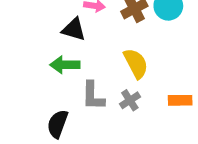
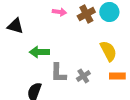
black triangle: (74, 29) -> (15, 26), moved
yellow semicircle: (136, 63) -> (108, 51), moved

